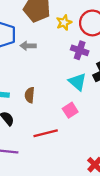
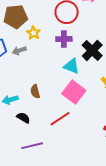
yellow star: (64, 23) -> (33, 33), moved
pink square: (70, 110) -> (74, 92), size x1.6

